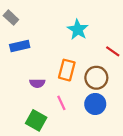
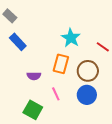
cyan star: (78, 30) -> (71, 38), moved
blue rectangle: (20, 46) -> (18, 42), turned 60

